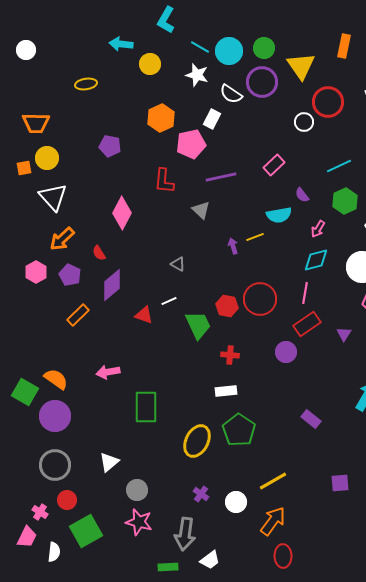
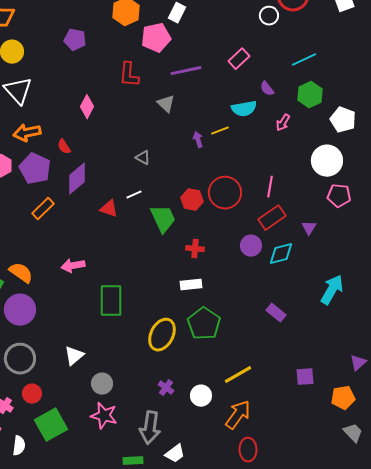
pink diamond: (122, 213) -> (87, 107), size x0.7
orange arrow: (62, 239) -> (27, 133), turned 32
cyan diamond: (316, 260) -> (281, 254), moved
purple pentagon: (70, 275) -> (35, 169), size x1.4

